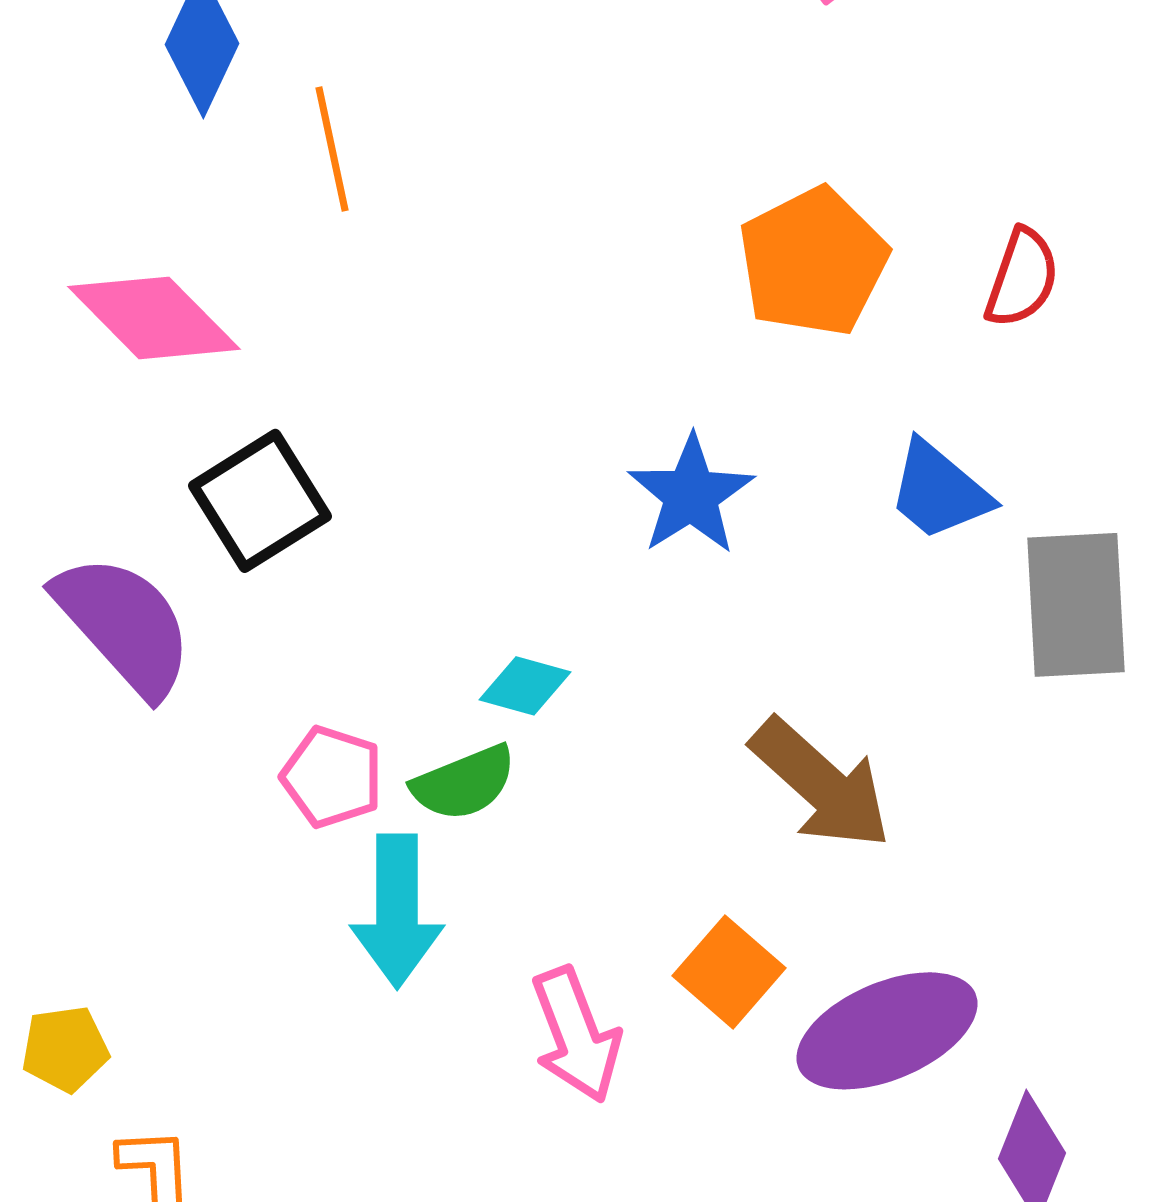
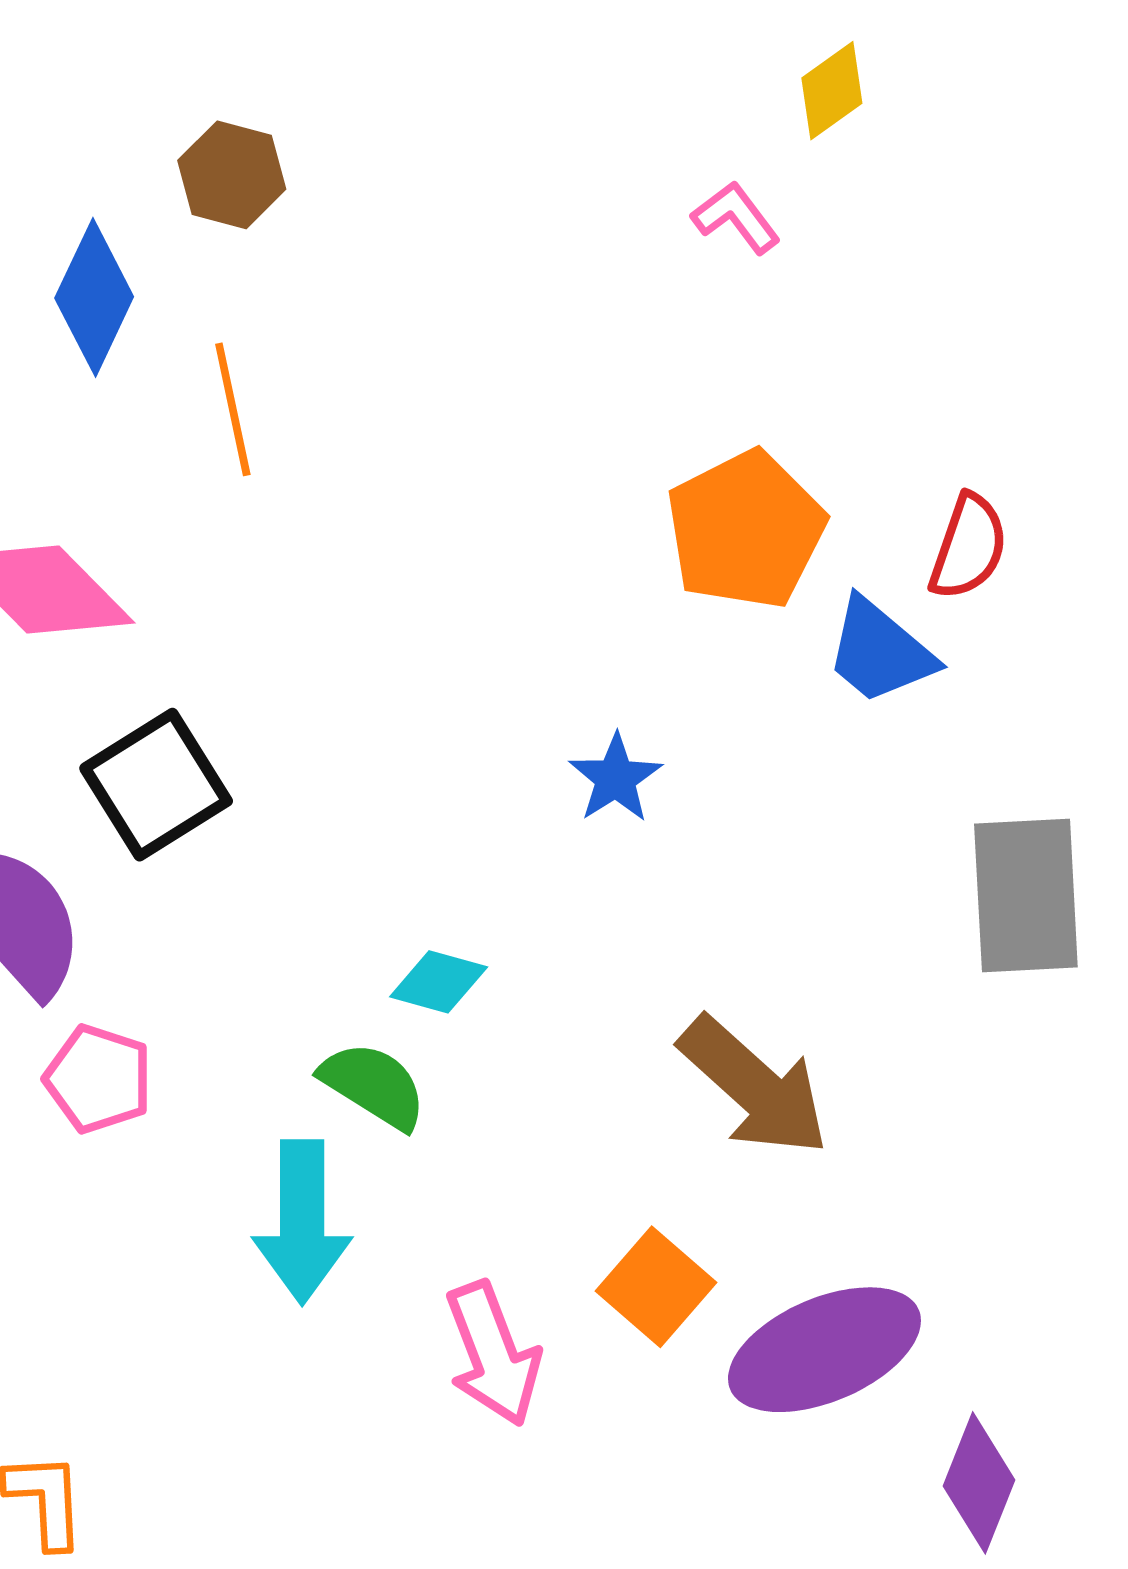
blue trapezoid: (939, 491) -> (880, 651), moved
blue star: (691, 495) -> (616, 778), size x0.7
pink pentagon: (332, 777) -> (98, 1079), moved
green semicircle: (464, 783) -> (374, 1085), turned -126

